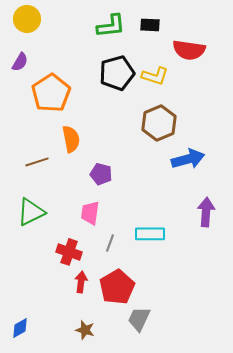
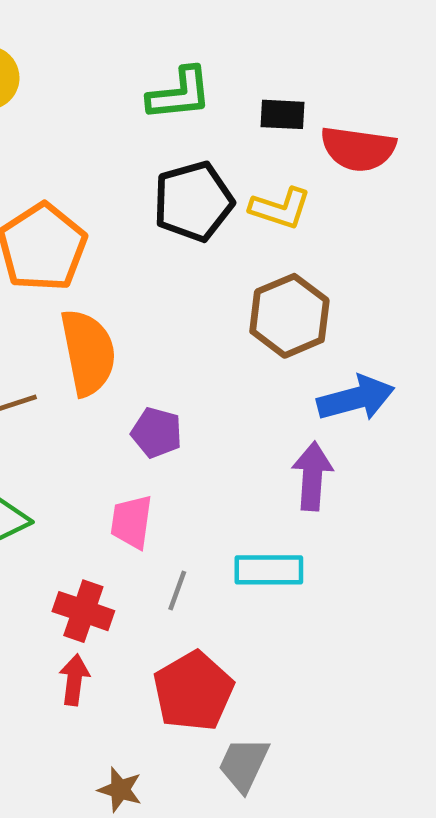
black rectangle: (150, 25) -> (283, 114), moved
orange semicircle: (71, 139) -> (88, 352), size x1.4
purple arrow: (206, 212) -> (312, 476), moved
red arrow: (81, 282) -> (74, 680), moved

